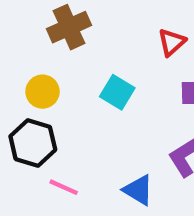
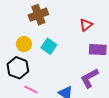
cyan square: (117, 92) -> (49, 46), moved

